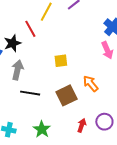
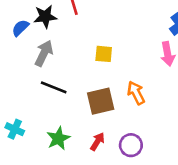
purple circle: (104, 122) -> (131, 145), moved
red arrow: (82, 125) -> (97, 142), moved

